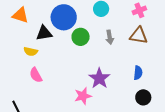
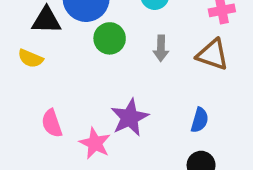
yellow semicircle: (31, 51) -> (30, 58), moved
pink semicircle: (36, 75) -> (52, 123), moved
pink star: (83, 96) -> (95, 143), turned 30

